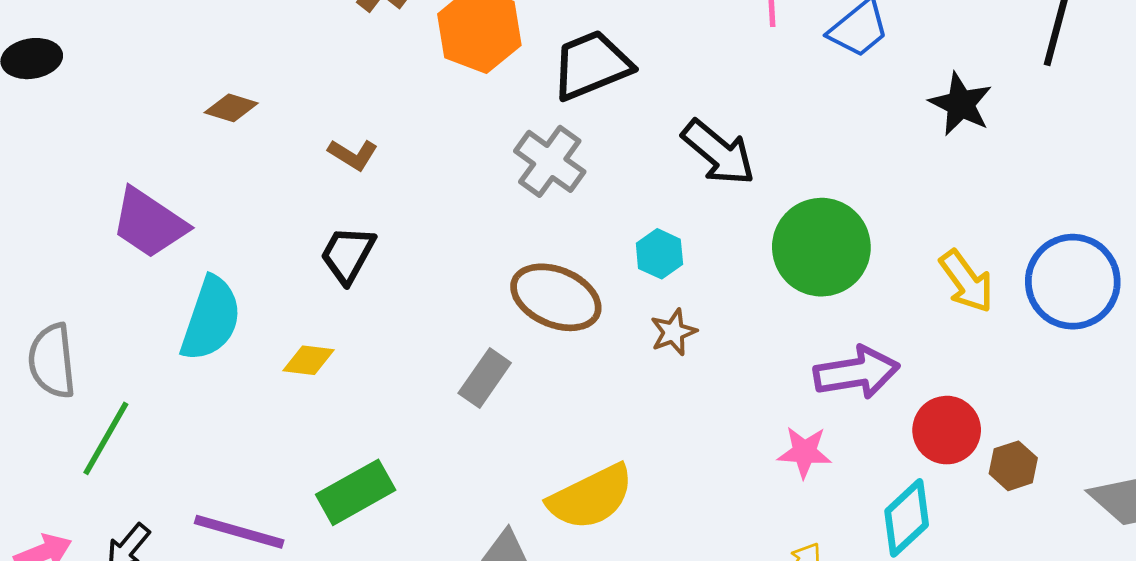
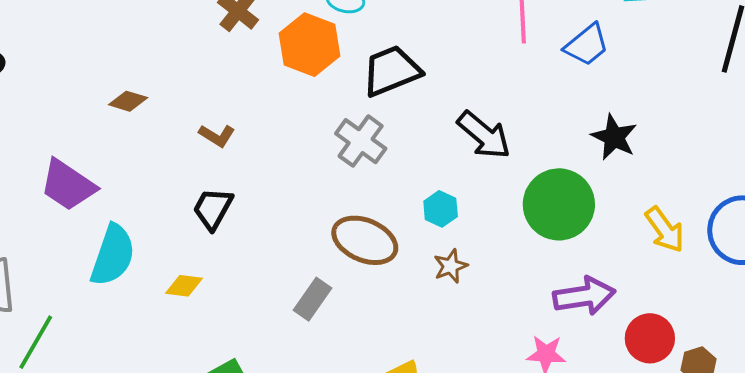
black star: (961, 104) -> (614, 137), moved

